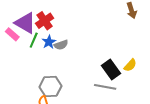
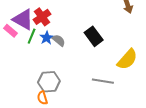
gray semicircle: (61, 45) -> (59, 40), turned -120
yellow semicircle: (130, 65) -> (127, 59), size x1.6
black rectangle: (111, 70) -> (94, 36), moved

